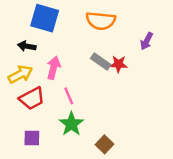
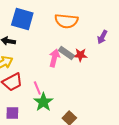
pink arrow: (54, 68) -> (54, 58), moved
pink line: (69, 96) -> (37, 88), moved

